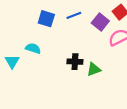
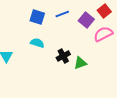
cyan semicircle: (33, 48) -> (37, 43), moved
black cross: (75, 62) -> (63, 56), turned -32

